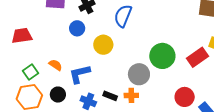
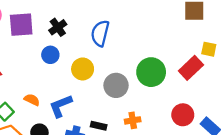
gray circle: (139, 74) -> (116, 85), moved
orange cross: (131, 95) -> (133, 120), moved

